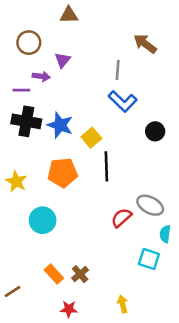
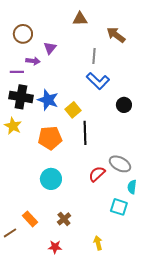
brown triangle: (69, 15) -> (80, 19), moved
yellow star: (16, 181) -> (13, 126), moved
cyan circle: (43, 220) -> (51, 179), moved
orange rectangle: (54, 274) -> (30, 219), moved

